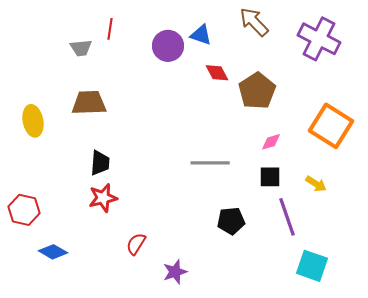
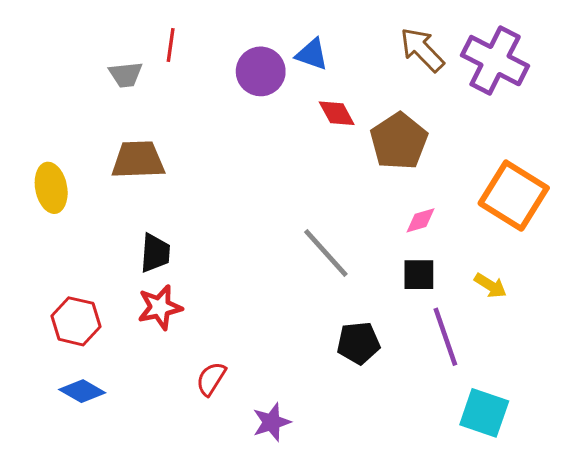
brown arrow: (254, 22) -> (422, 50), moved
gray line: (210, 163) -> (326, 253), turned 48
red hexagon: (24, 210) -> (76, 321), moved

